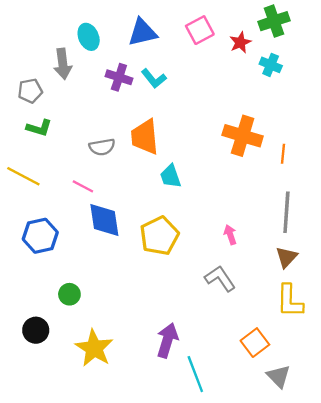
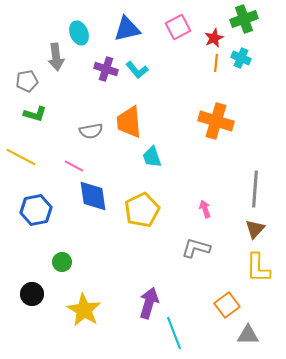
orange line: (283, 154) -> (216, 63), moved
gray L-shape: (220, 278) -> (196, 248), turned -40
gray triangle: (279, 376) -> (248, 335), turned -45

